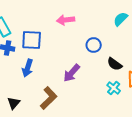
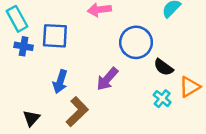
blue circle: (94, 45) -> (136, 42), size x1.6
blue arrow: (28, 68) -> (60, 82), moved

